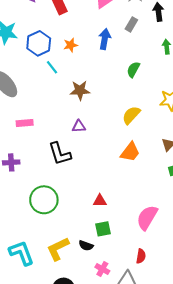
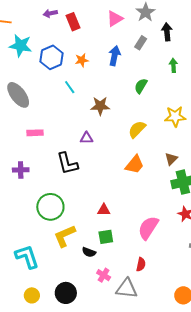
cyan line: (52, 67) -> (70, 87), moved
brown star: (80, 90) -> (100, 106), moved
yellow L-shape: (58, 249) -> (65, 236), moved

